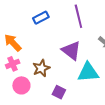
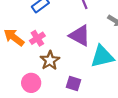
pink cross: (13, 64) -> (37, 38), moved

